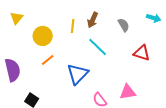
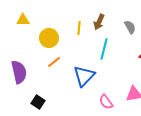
yellow triangle: (17, 18) -> (23, 20), turned 48
cyan line: (98, 47) -> (104, 49), turned 60

